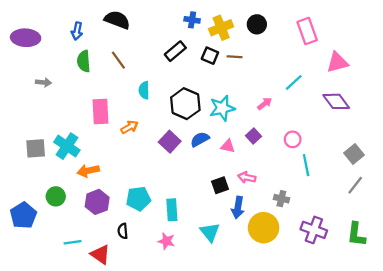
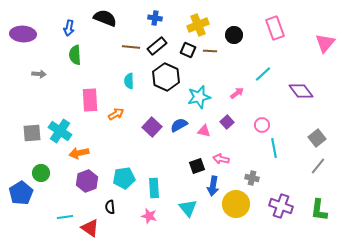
blue cross: (192, 20) -> (155, 18), moved
black circle: (257, 24) -> (234, 35), moved
brown line: (118, 60) -> (131, 47), moved, turned -48
pink triangle: (337, 62) -> (325, 43), moved, turned -35
black hexagon: (185, 104) -> (166, 77), moved
green circle: (56, 196) -> (41, 173), moved

